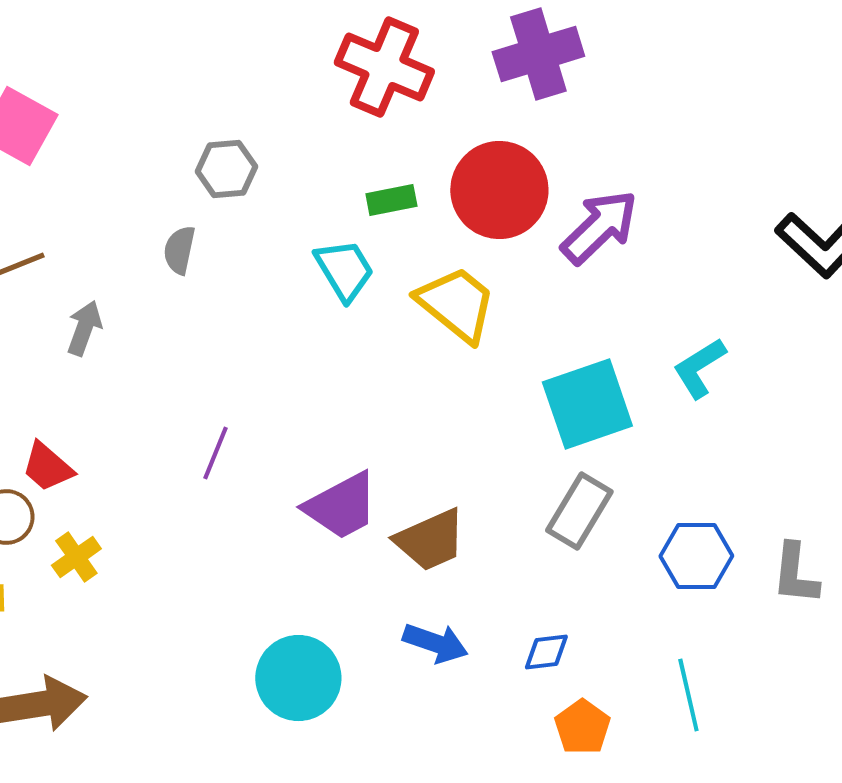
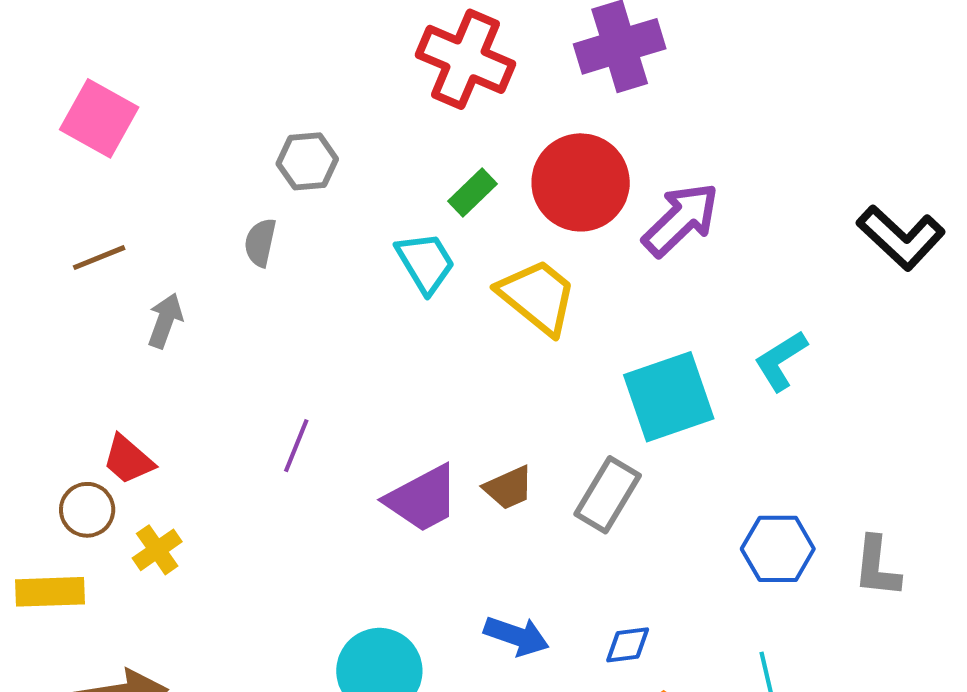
green rectangle: (391, 200) -> (472, 192), turned -33
gray rectangle: (579, 511) -> (608, 495), moved
brown trapezoid: (430, 540) -> (509, 488), moved, size x0.7

